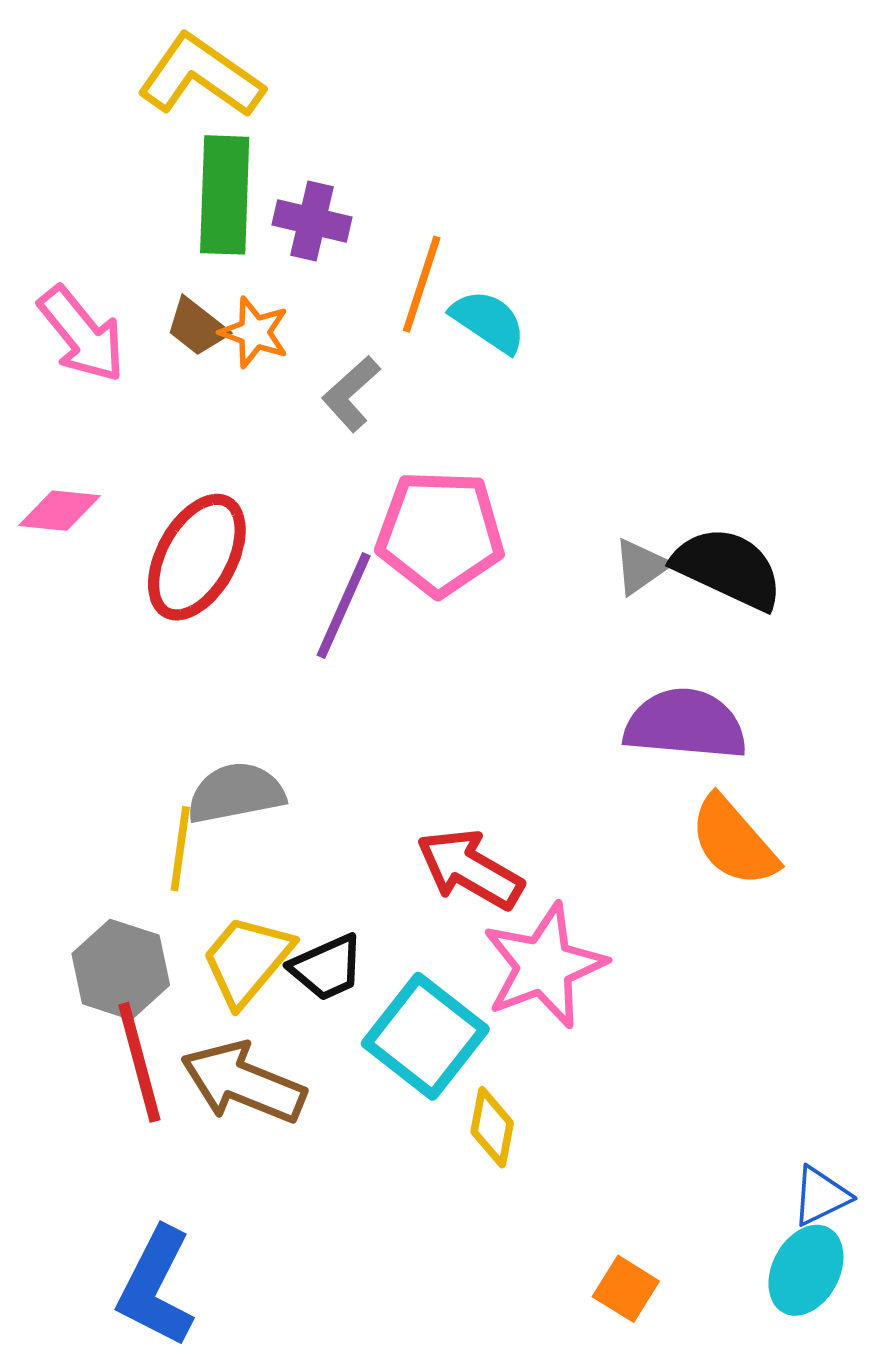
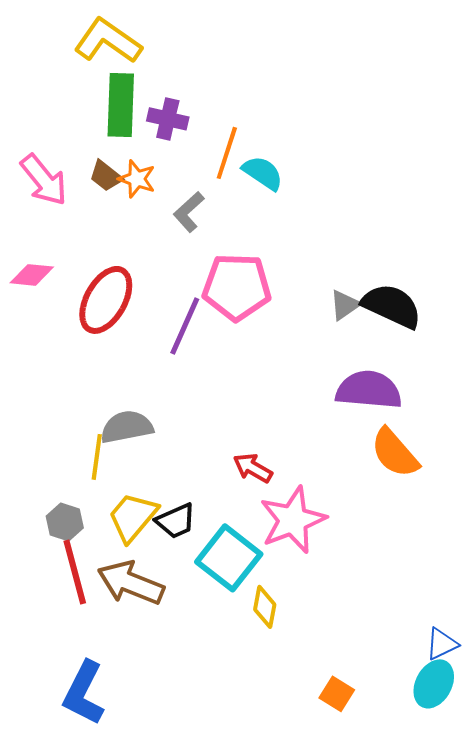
red arrow: (470, 869) -> (253, 468), size x0.7
gray hexagon: (121, 969) -> (65, 522), size x0.7

